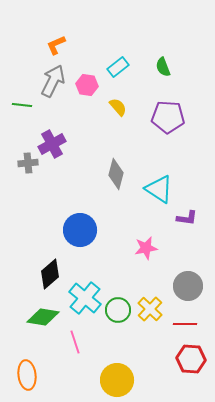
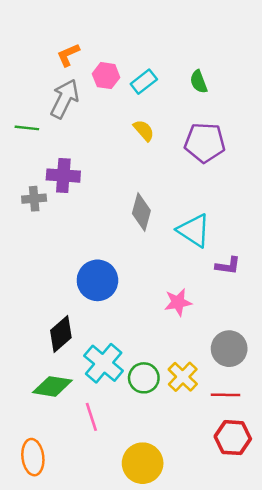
pink hexagon: (87, 85) -> (106, 76), moved
purple cross: (52, 144) -> (63, 176), turned 32

